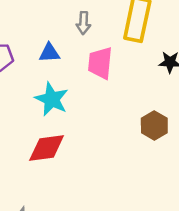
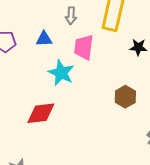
cyan star: (52, 99) -> (61, 73), moved

